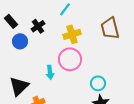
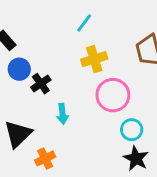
black cross: (38, 26) -> (41, 84), moved
pink circle: (70, 59) -> (113, 95), moved

